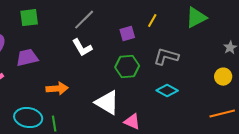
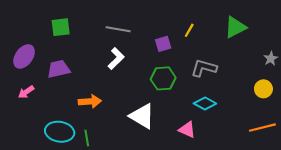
gray line: (84, 20) -> (118, 29), turned 55
white L-shape: (82, 48) -> (116, 59), turned -105
pink triangle: (132, 122) -> (187, 130), moved

